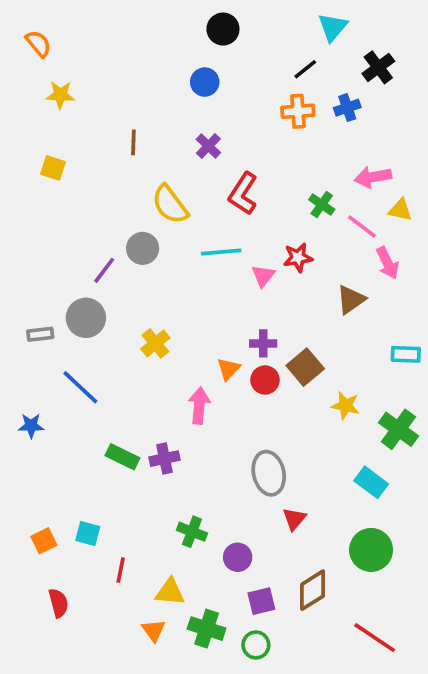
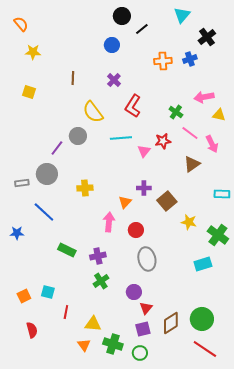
black line: (305, 69) -> (142, 29), moved
pink line: (362, 226) -> (190, 133), moved
yellow cross: (155, 343) -> (85, 188), turned 35
red circle: (265, 380) -> (136, 230), moved
purple cross: (165, 459) -> (98, 256), moved
cyan rectangle: (371, 482) -> (203, 264), turned -54
red triangle: (294, 519) -> (146, 308), moved
green cross: (192, 532) -> (101, 281), moved, turned 35
green circle: (371, 550) -> (202, 319), moved
purple circle: (238, 557) -> (134, 292), moved

